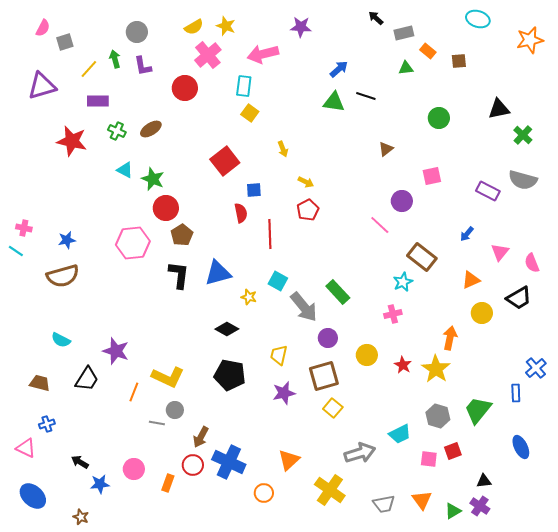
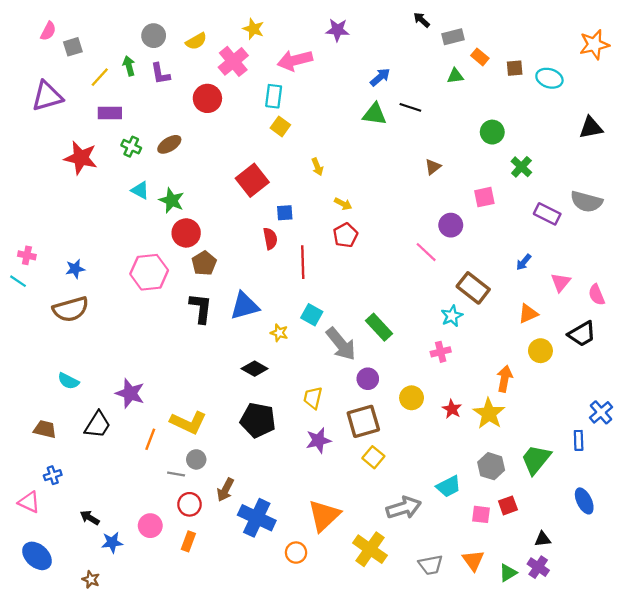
cyan ellipse: (478, 19) -> (549, 78), moved
yellow semicircle: (194, 27) -> (196, 41), moved
black triangle: (499, 109) -> (591, 128), moved
green cross: (523, 135) -> (521, 167), moved
orange triangle: (289, 460) -> (324, 516), size x1.4
red circle: (193, 465) -> (190, 504), moved

